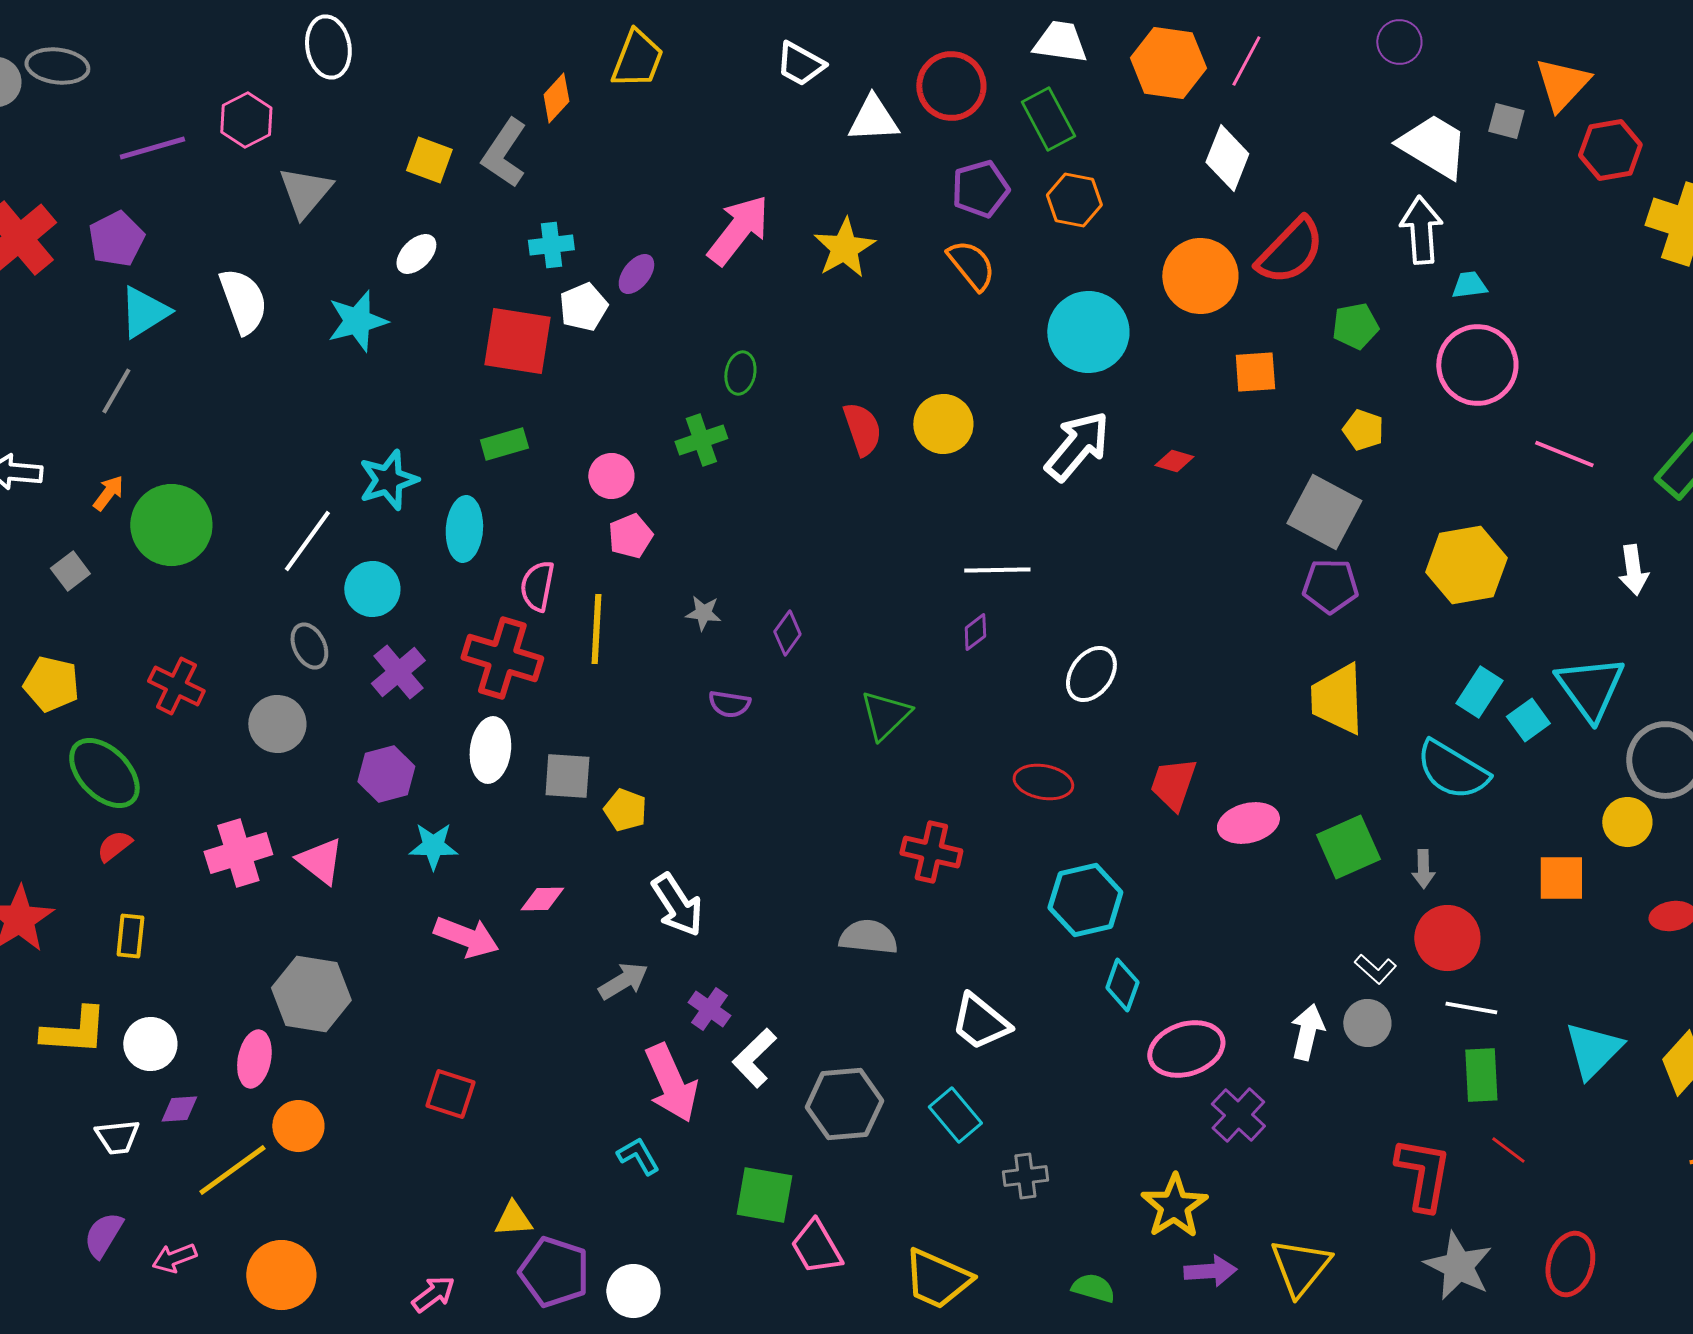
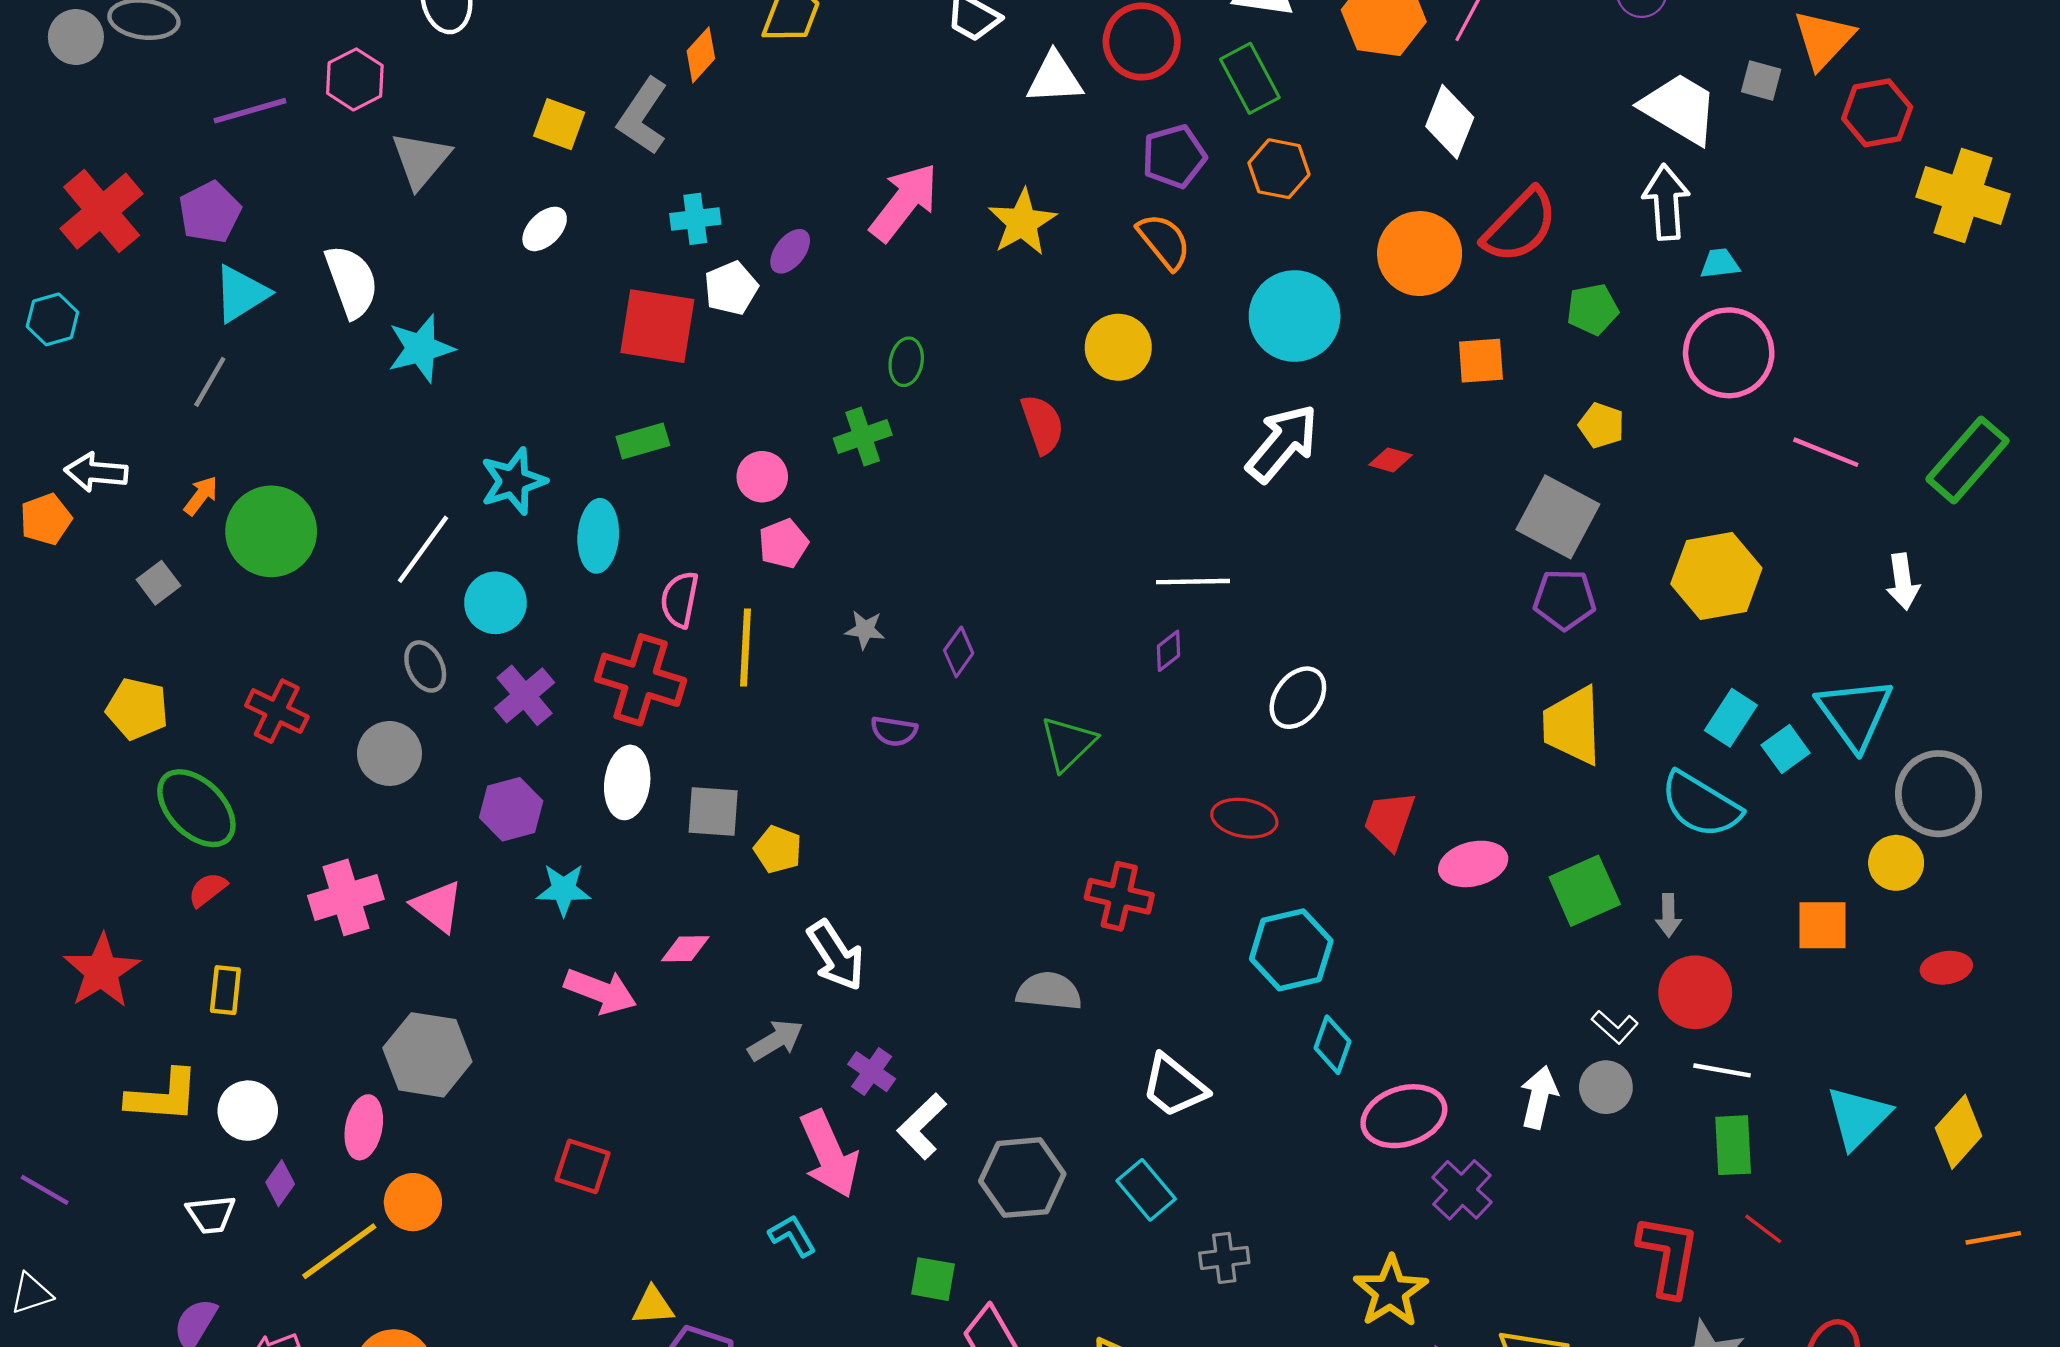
cyan star: (357, 321) -> (421, 348), moved
yellow circle: (943, 424) -> (1118, 347), moved
purple diamond: (179, 1109) -> (280, 1183), turned -51
green square: (764, 1195) -> (933, 1279), size x0.7

